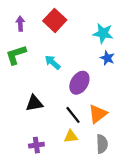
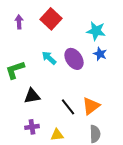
green L-shape: (16, 55) -> (15, 70), moved
purple ellipse: (79, 83) -> (74, 59), moved, turned -65
yellow triangle: (71, 136) -> (57, 135), moved
purple cross: (36, 145) -> (32, 127), moved

